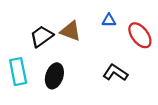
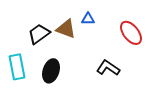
blue triangle: (109, 20) -> (88, 19), moved

